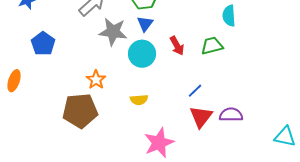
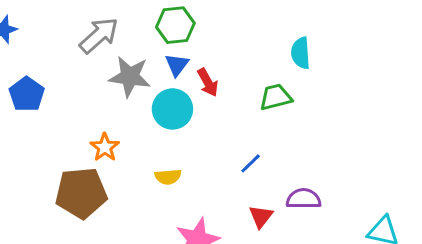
red arrow: (177, 46) -> (208, 82), moved
red triangle: (201, 117) -> (261, 216), moved, size x0.7

